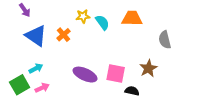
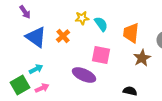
orange trapezoid: (132, 18) -> (131, 33), moved, turned -85
brown star: (148, 68) -> (142, 58), moved
pink square: (116, 73) -> (101, 55), moved

